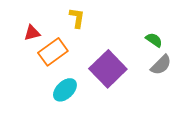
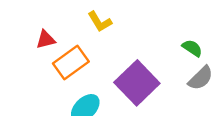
yellow L-shape: (77, 18) -> (100, 22), turned 140

